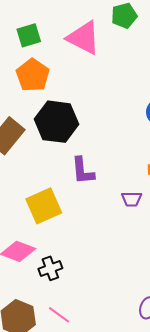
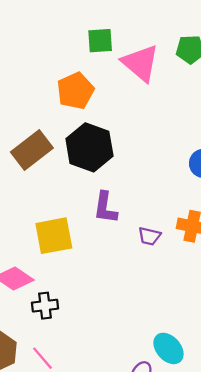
green square: (29, 35) -> (100, 41), moved
purple trapezoid: (132, 199) -> (149, 236), moved

